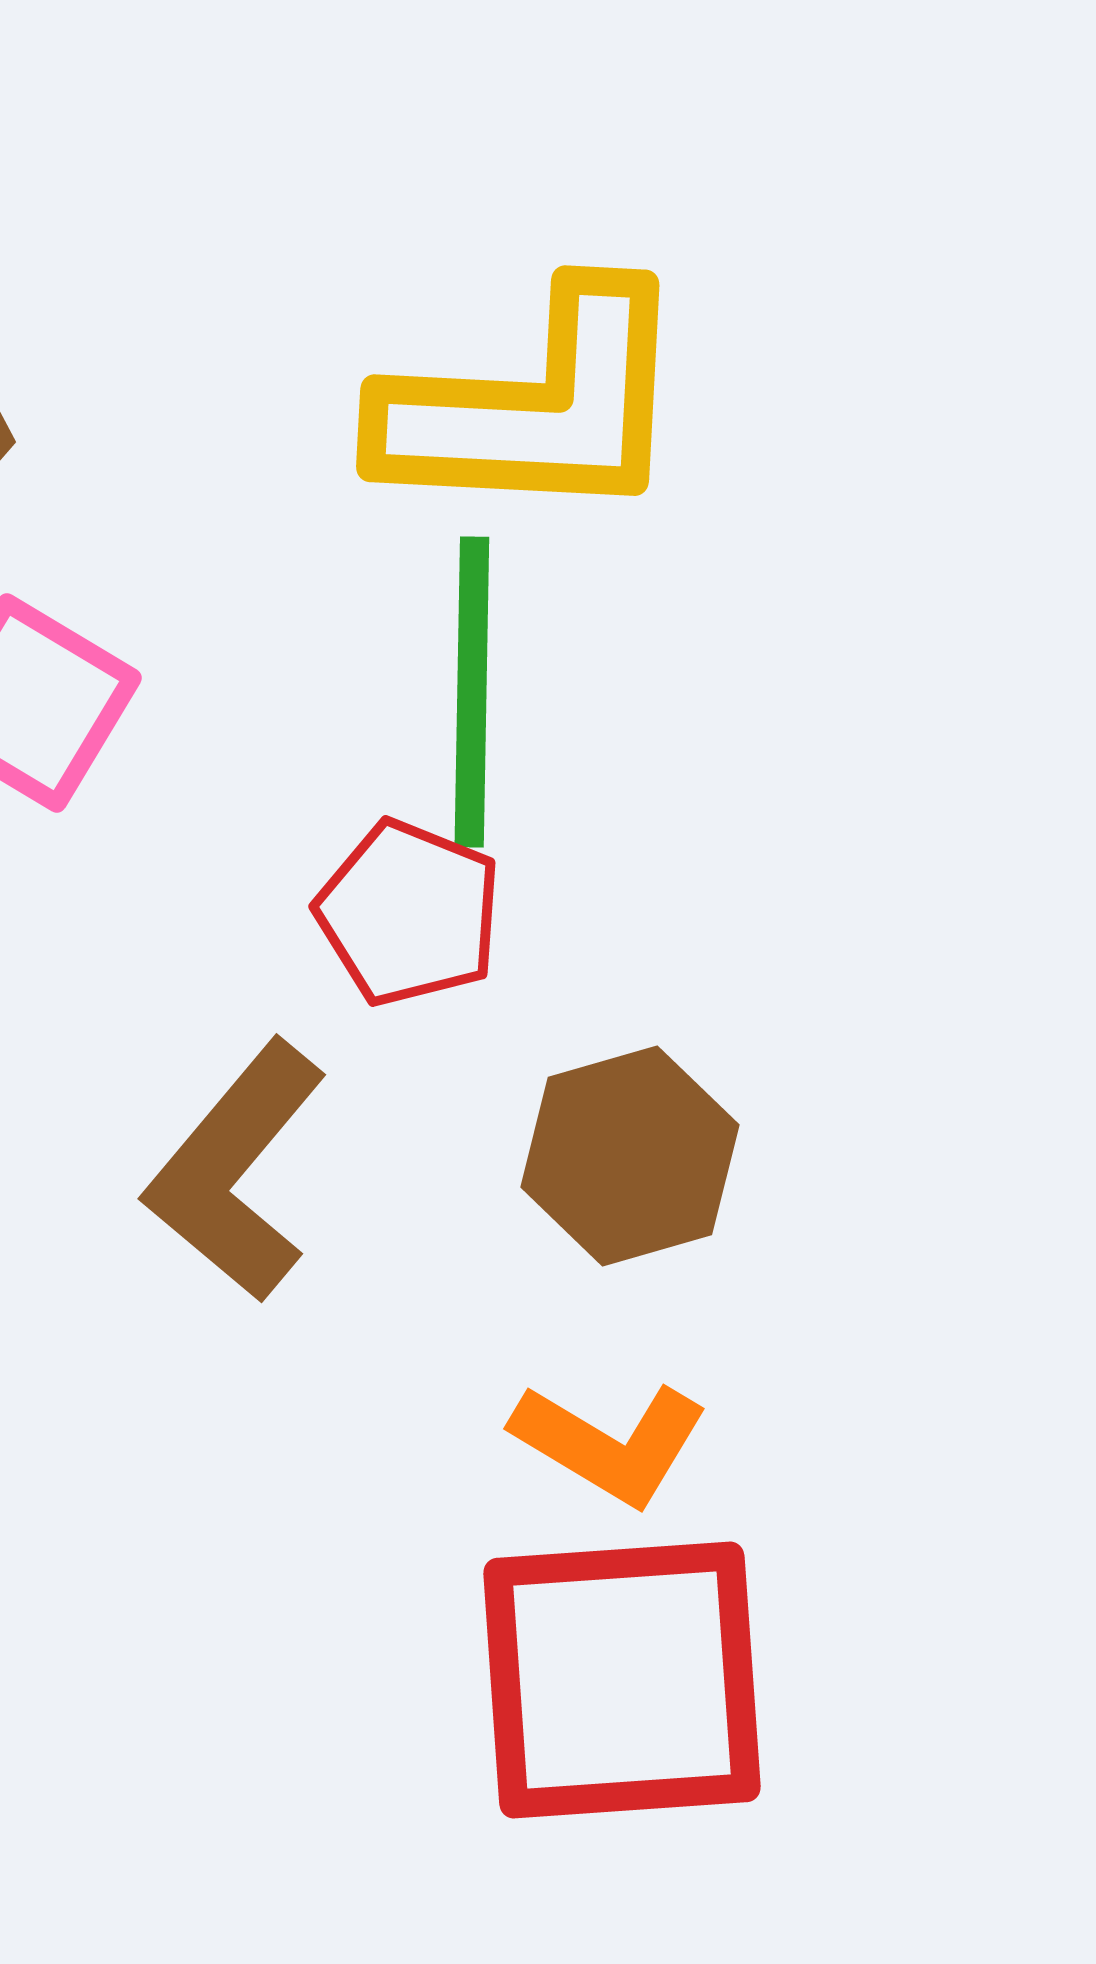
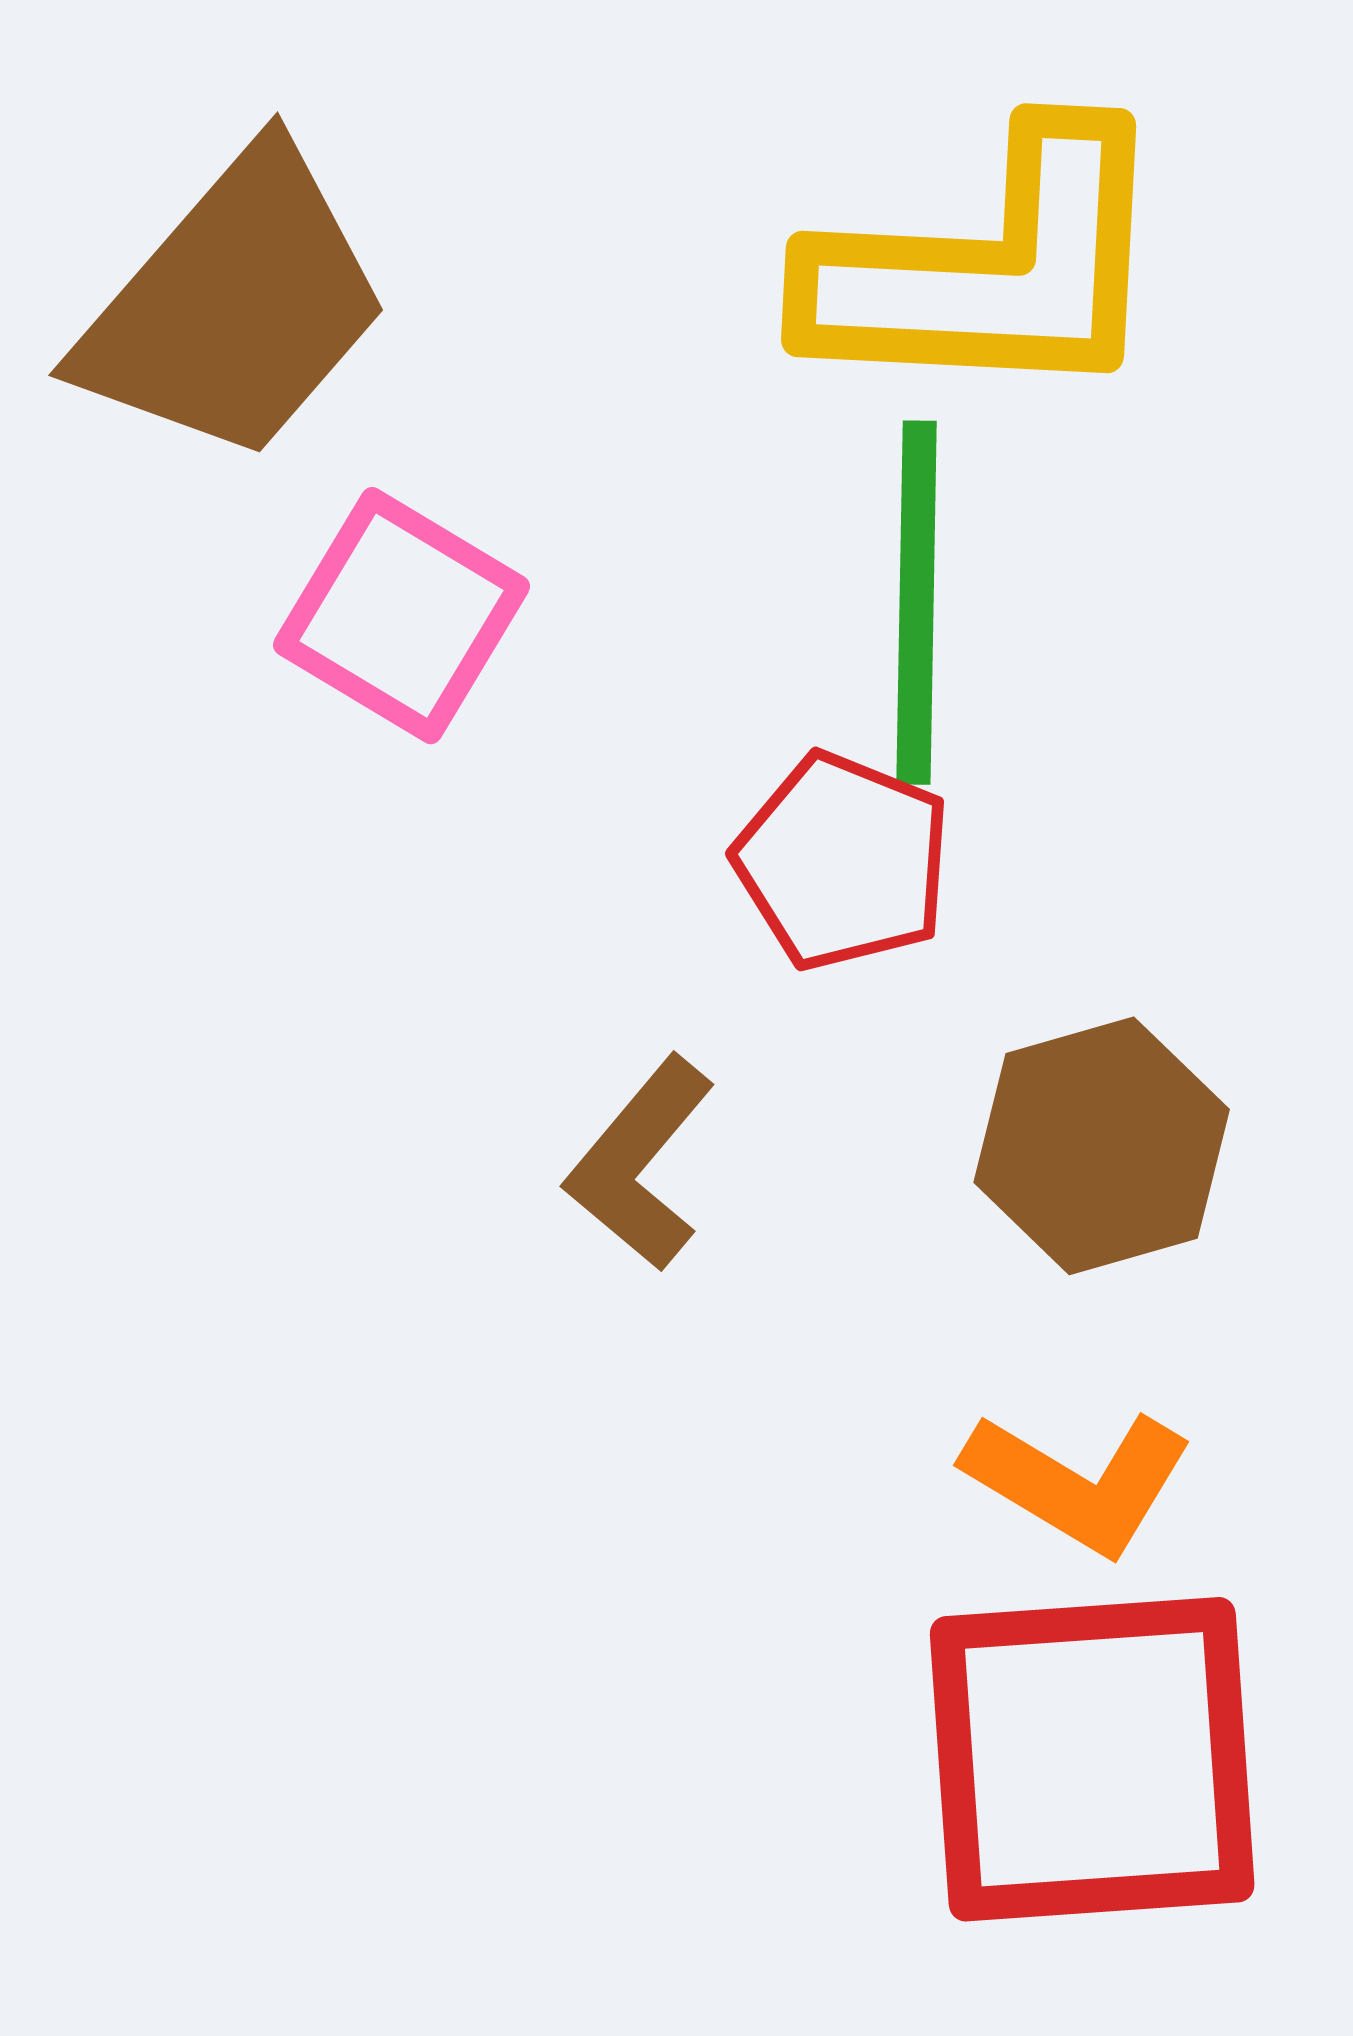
brown L-shape: (236, 1171) -> (640, 1163), size x0.7

